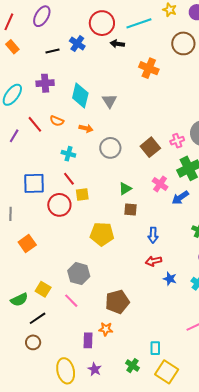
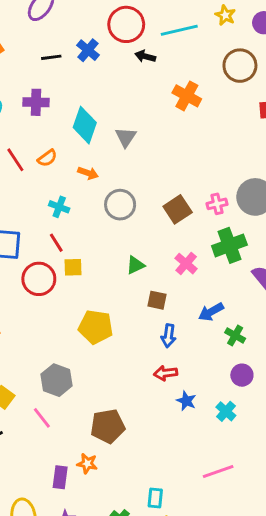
orange semicircle: (57, 121) -> (47, 158), turned -64
blue arrow: (180, 198) -> (211, 312), moved
brown square: (131, 210) -> (157, 300), moved

